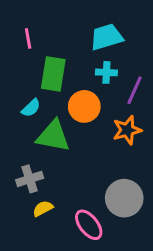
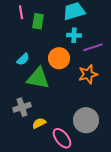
green rectangle: (53, 74) -> (38, 21), moved, size x0.7
purple line: (135, 90) -> (93, 47), turned 48
yellow semicircle: (43, 209) -> (39, 123), moved

